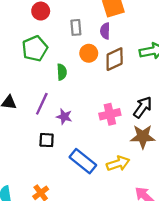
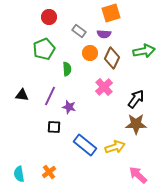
gray rectangle: (76, 27) -> (79, 31), turned -48
purple semicircle: (105, 31) -> (104, 34), turned -88
brown diamond: (115, 59) -> (112, 58), turned -40
pink cross: (110, 114) -> (104, 87), moved, turned -30

